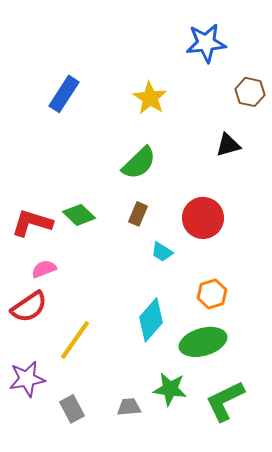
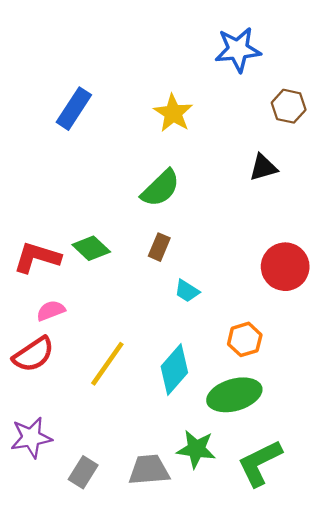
red circle: (203, 218) -> (285, 267), moved
yellow line: (75, 340) -> (107, 364), moved
gray trapezoid: (129, 407) -> (149, 470), size x1.5
gray rectangle: (72, 409) -> (83, 472), turned 60

